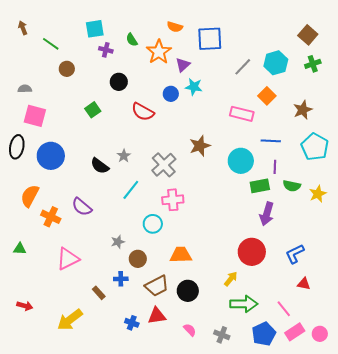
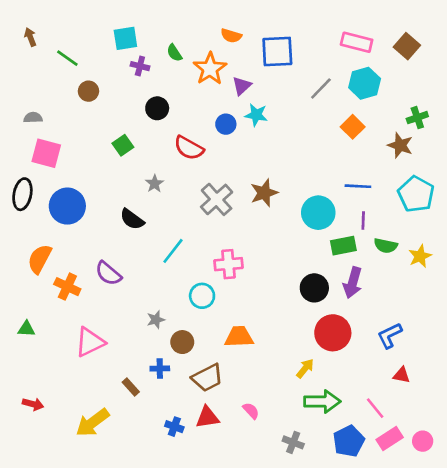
green cross: (313, 64) -> (417, 118), moved
brown star: (303, 110) -> (400, 145), turned -30
pink rectangle: (242, 114) -> (357, 42), moved
gray star: (124, 156) -> (155, 184), moved
gray cross: (164, 165) -> (217, 199), moved
black circle: (188, 291) -> (314, 288), moved
pink semicircle: (190, 330) -> (251, 411), moved

